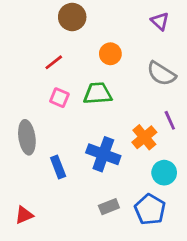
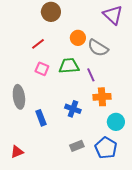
purple triangle: (160, 21) -> (113, 15), size x1.5
gray semicircle: (161, 74) -> (98, 48), moved
purple line: (170, 120) -> (91, 75), moved
orange cross: (144, 137) -> (102, 97), turned 36
blue cross: (103, 154) -> (73, 109), size x0.7

